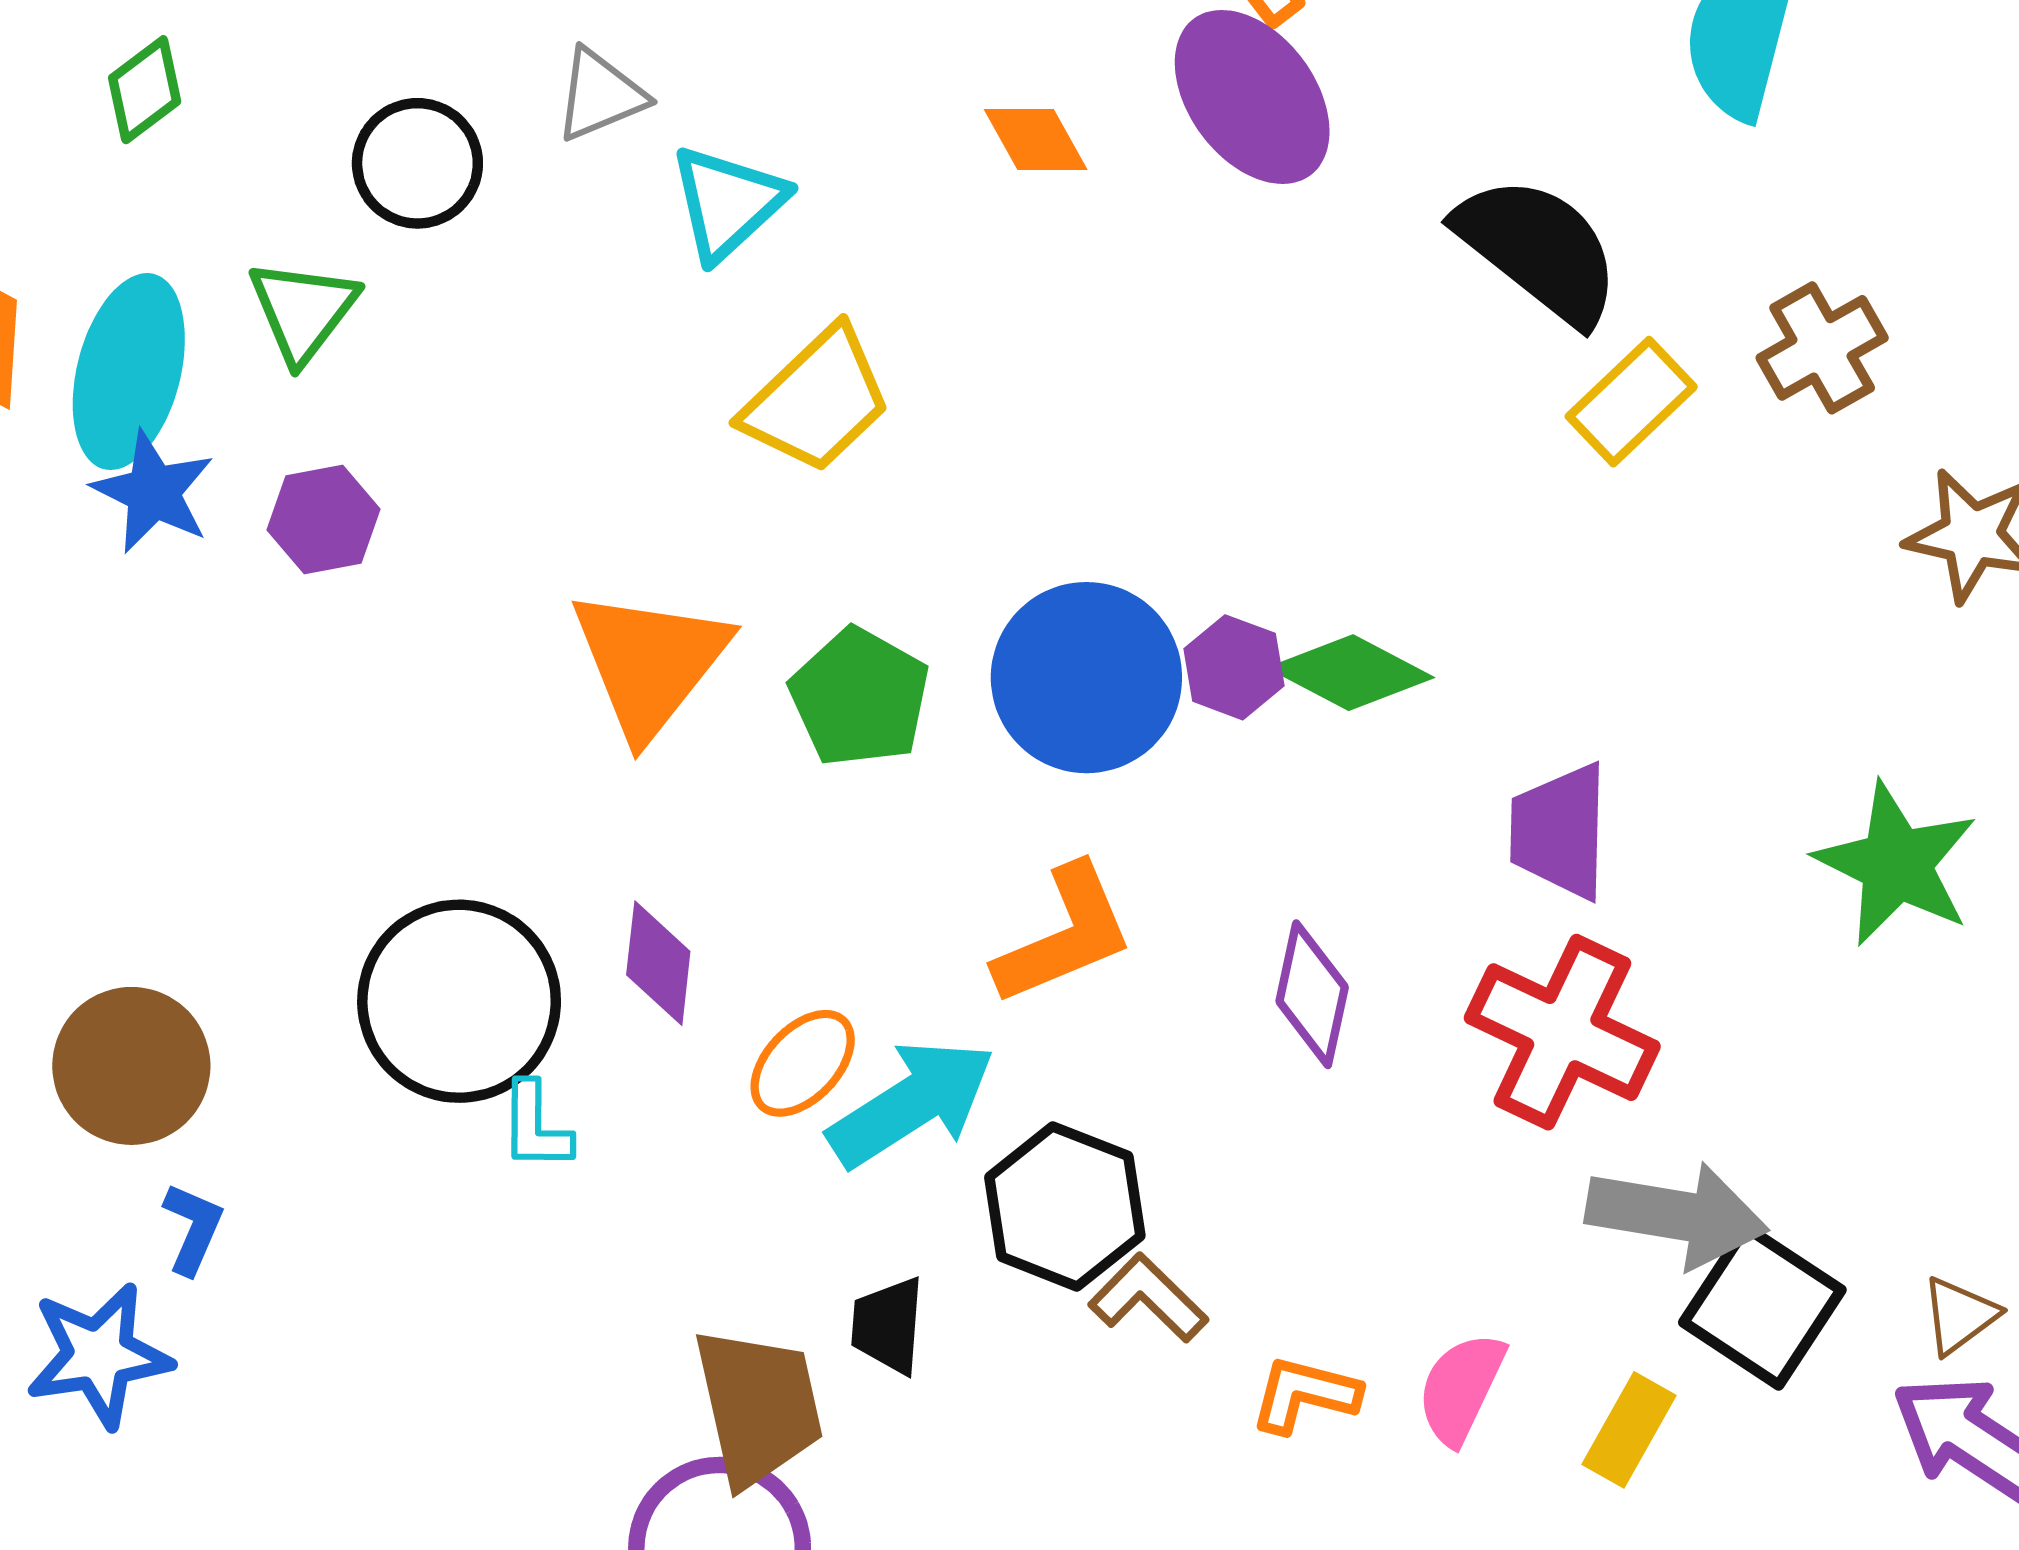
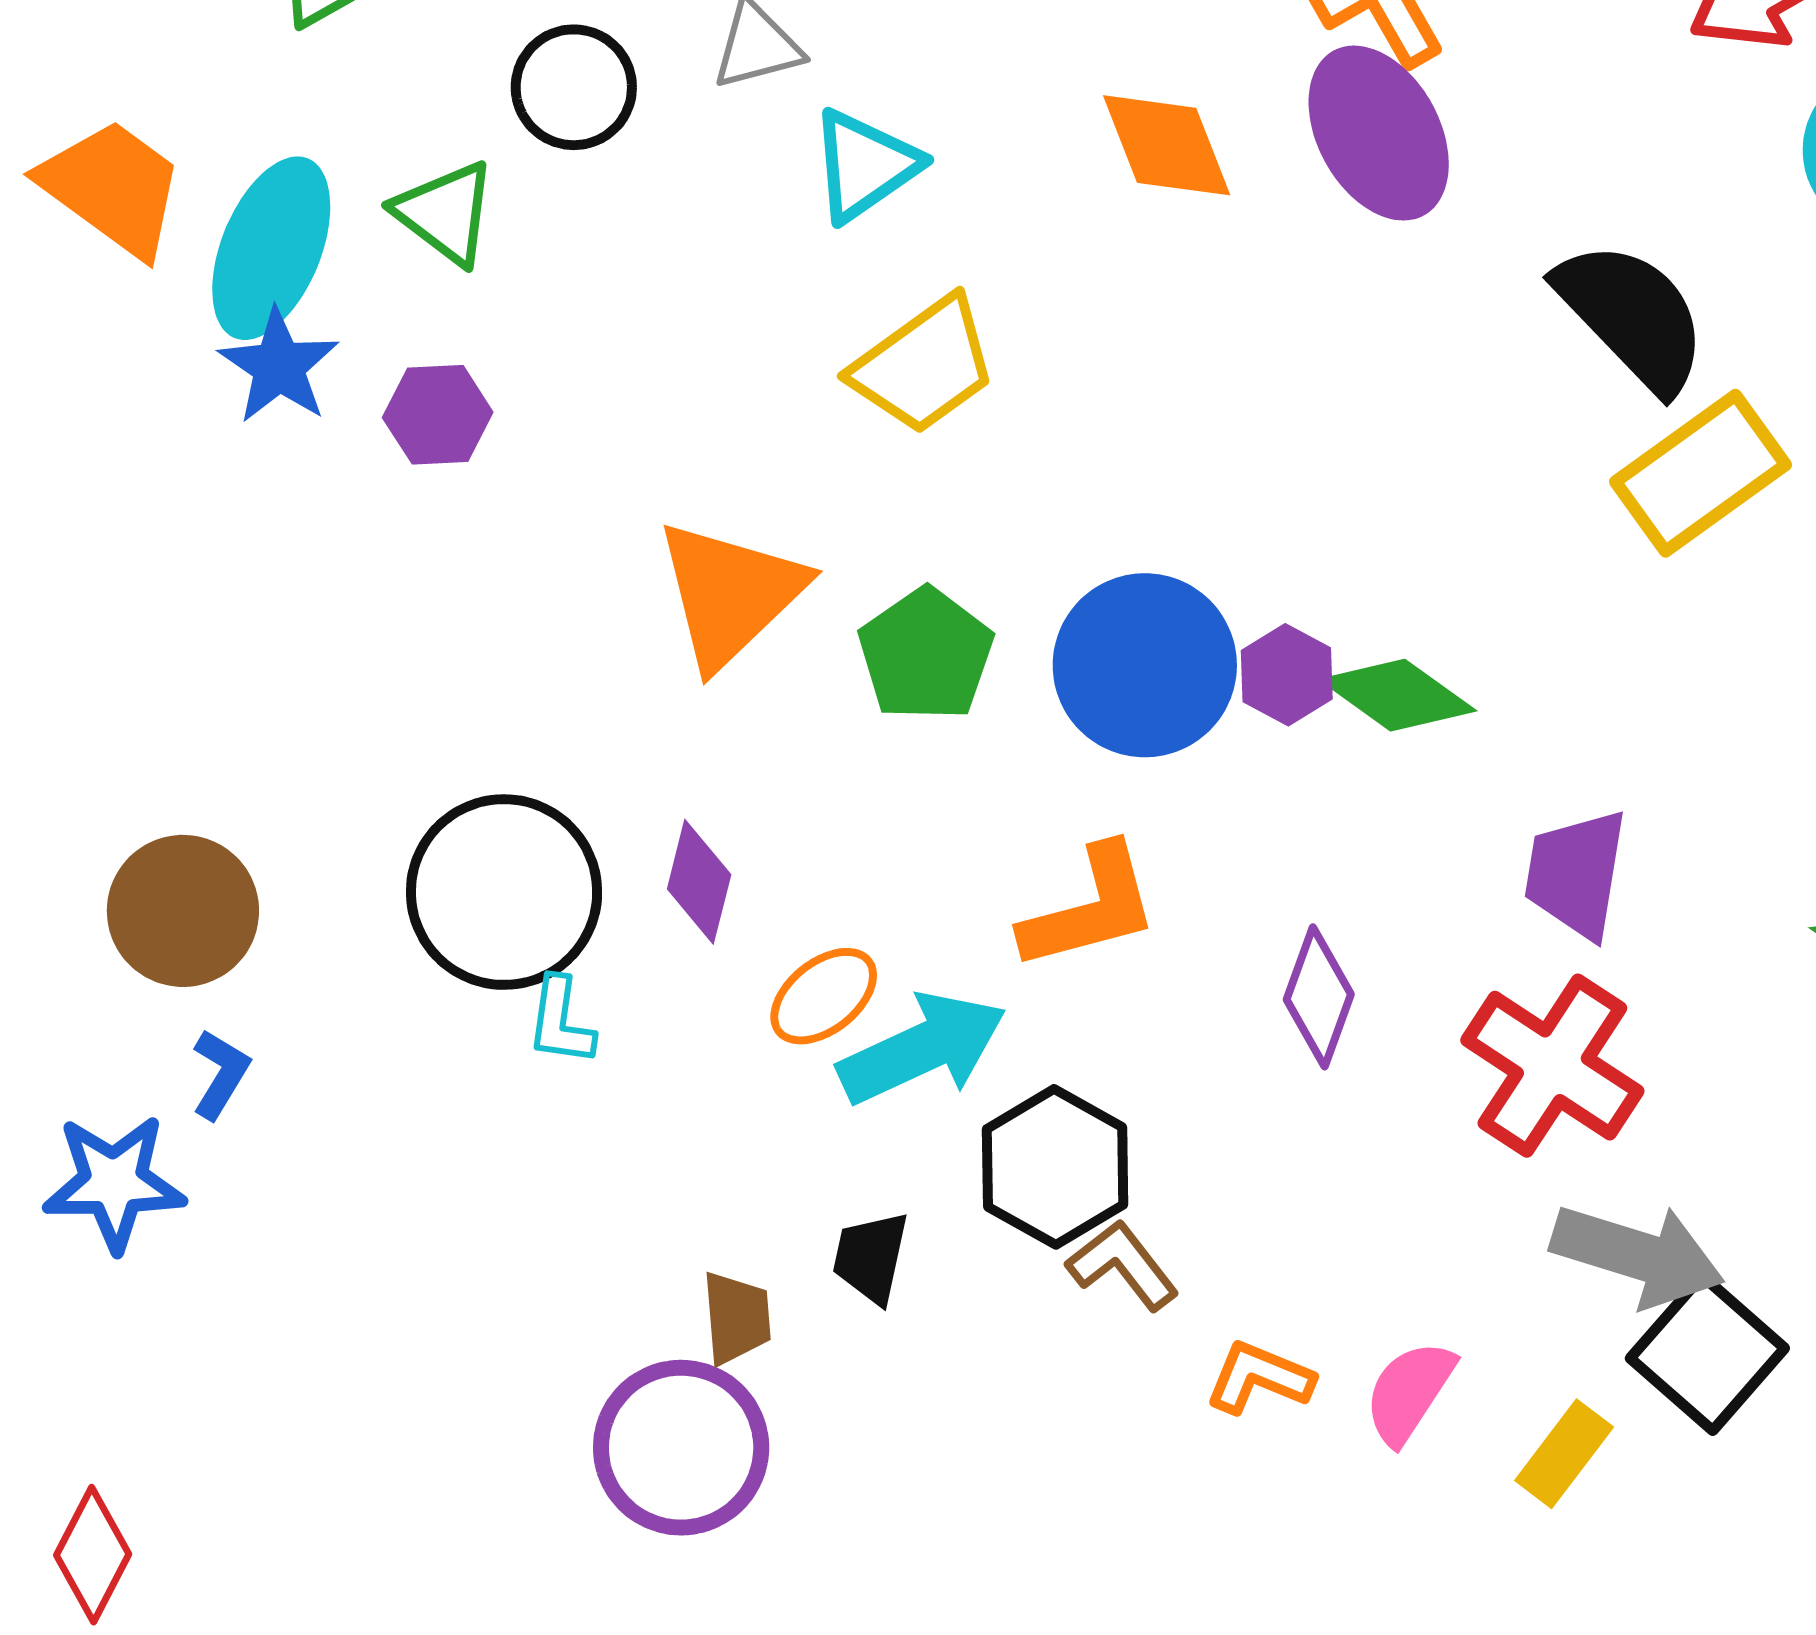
orange diamond: (1036, 139) -> (1167, 145), size x1.4
green triangle: (303, 311) -> (445, 213), turned -38
yellow rectangle: (1631, 402) -> (1700, 473), size x1.4
brown trapezoid: (758, 1407) -> (737, 1318), size x0.6

